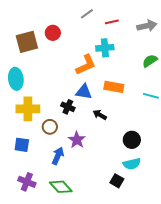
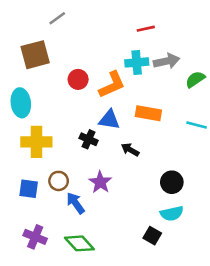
gray line: (87, 14) -> (57, 18), moved
gray arrow: (147, 26) -> (167, 61), moved
red circle: (53, 33) -> (78, 79), moved
brown circle: (50, 127) -> (59, 181), moved
blue arrow: (58, 156) -> (75, 203), turned -60

